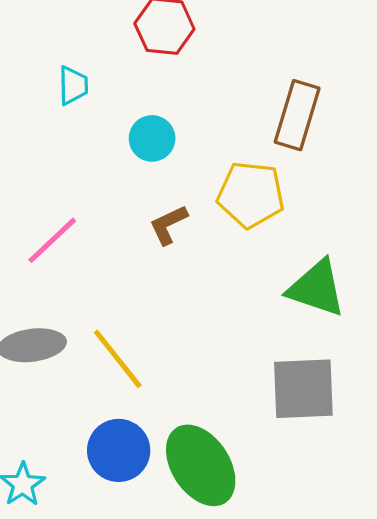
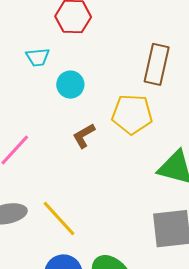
cyan trapezoid: (73, 85) -> (38, 57), moved, turned 90

